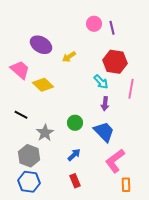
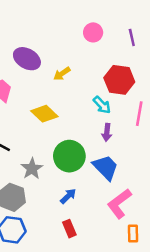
purple line: (112, 28) -> (132, 37), moved
yellow diamond: (43, 85) -> (44, 114), moved
green circle: (75, 123) -> (69, 156), size x1.6

